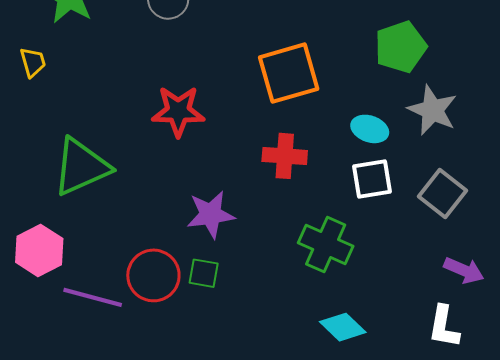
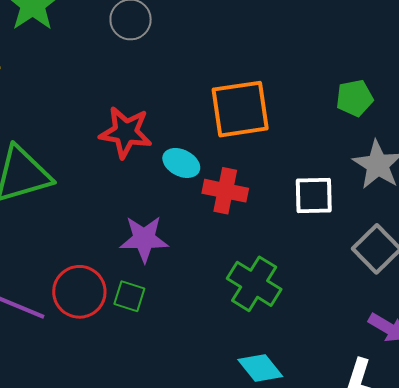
green pentagon: (401, 47) -> (355, 98), size x0.7
cyan ellipse: (370, 129) -> (181, 163), moved
white square: (372, 179) -> (314, 196), moved

